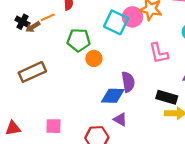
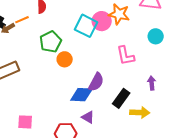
green pentagon: (79, 40) -> (51, 42), turned -30
purple semicircle: (128, 82) -> (96, 82), turned 36
black rectangle: (167, 97) -> (121, 98), moved, turned -72

